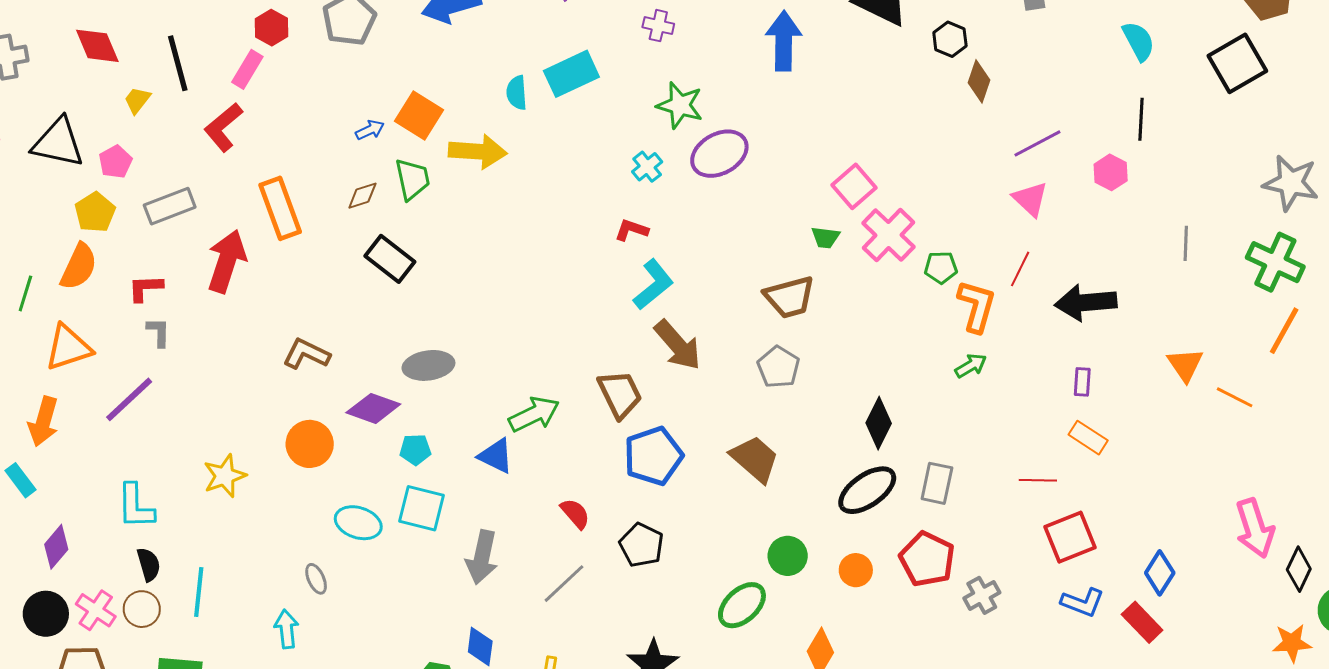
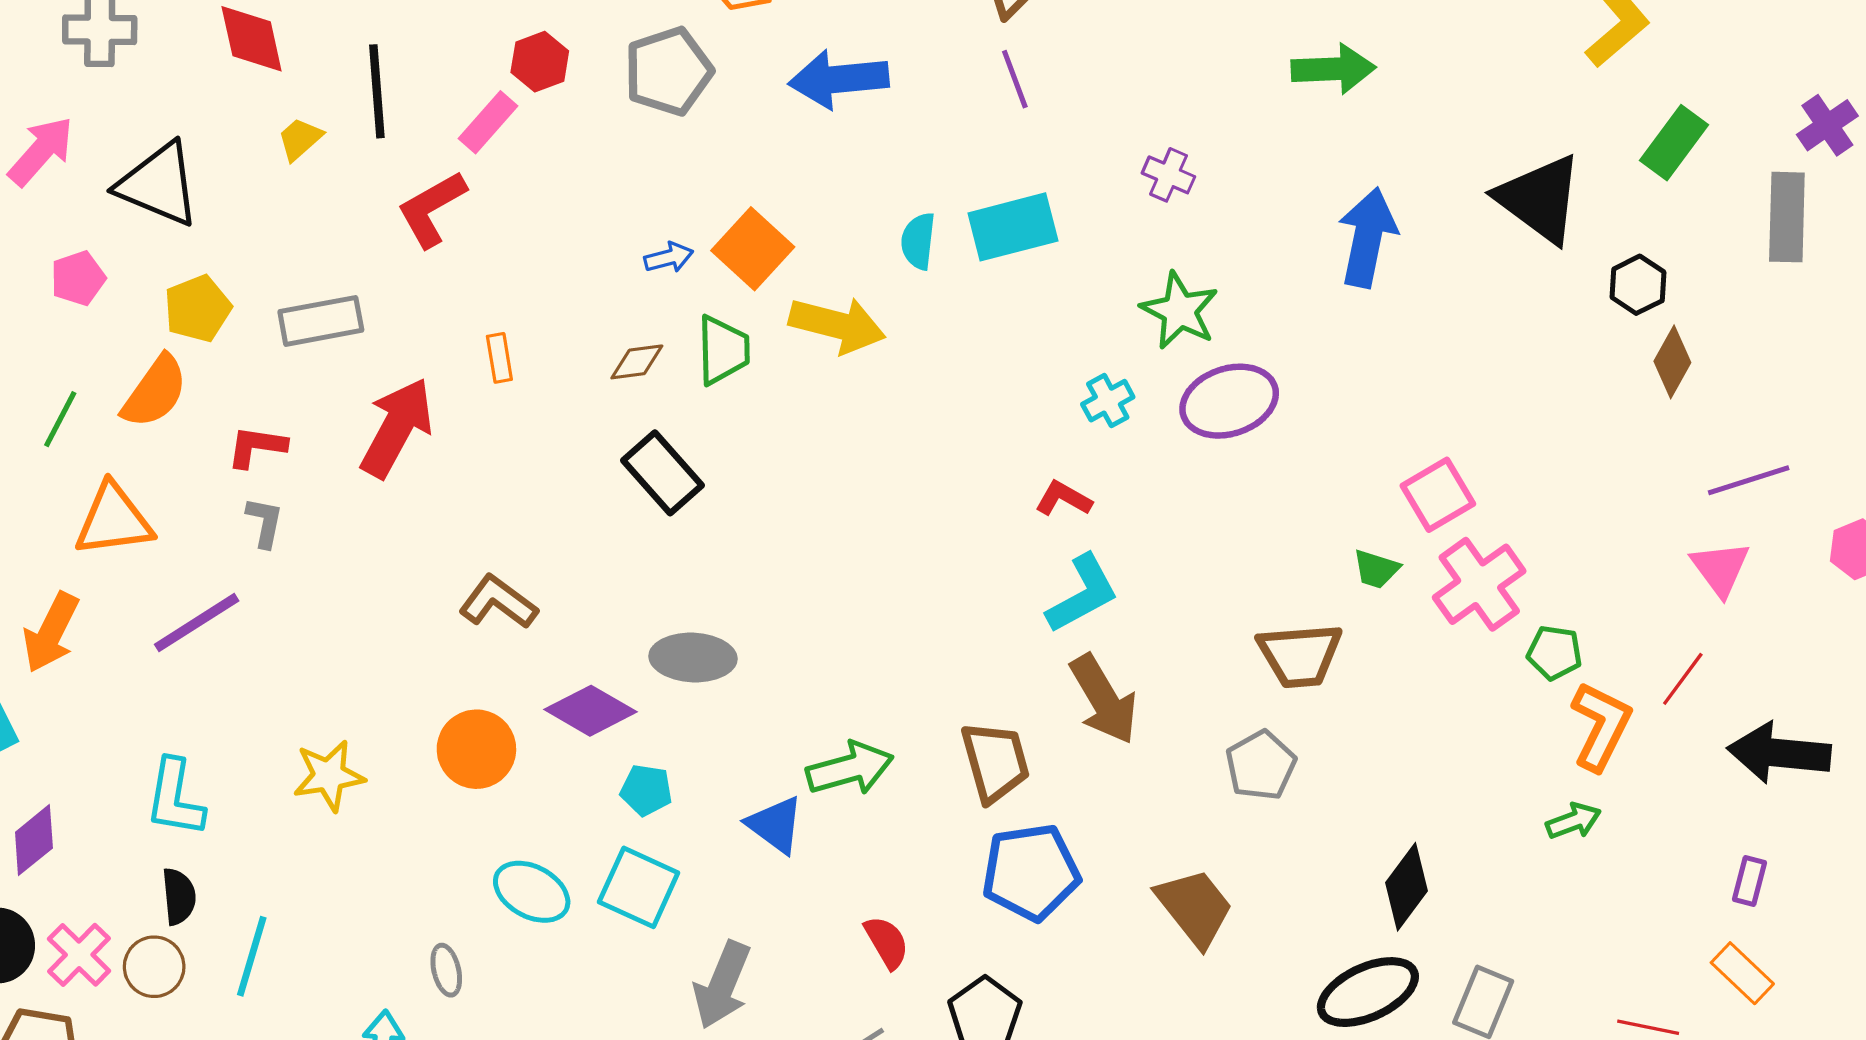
pink pentagon: (115, 162) -> (78, 278), moved
orange rectangle: (280, 208) -> (499, 358), size x0.5

